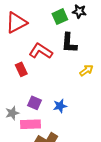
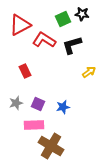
black L-shape: (69, 43) -> (72, 45), turned 70
red L-shape: (41, 51) -> (44, 40), moved
gray star: (12, 113) -> (16, 103), moved

